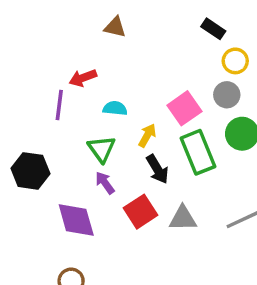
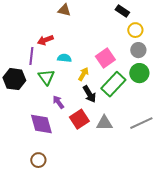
gray circle: (227, 95) -> (138, 50), moved
green triangle: (102, 149) -> (46, 77), moved
green rectangle: (198, 152) -> (113, 84), turned 65
black hexagon: (30, 171) -> (14, 79), moved

